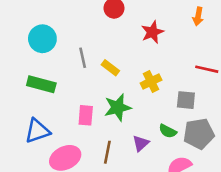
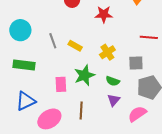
red star: (152, 32) -> (104, 14), turned 30
green semicircle: (168, 131) -> (113, 81), moved
purple triangle: (141, 143) -> (114, 100), moved

